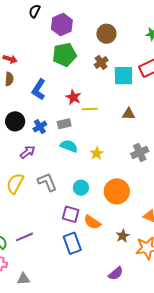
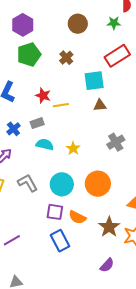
brown circle: (106, 34) -> (78, 24), moved
cyan square: (123, 76) -> (94, 81), moved
cyan circle: (81, 188) -> (62, 184), size x1.5
brown star: (123, 236) -> (109, 227), size x1.5

